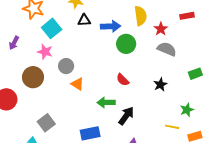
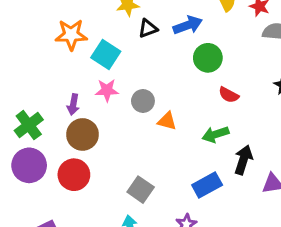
purple arrow: (14, 43) -> (73, 105), moved
green circle: (126, 44) -> (208, 58), moved
brown circle: (33, 77) -> (82, 134), moved
black arrow: (126, 116) -> (243, 160), moved

